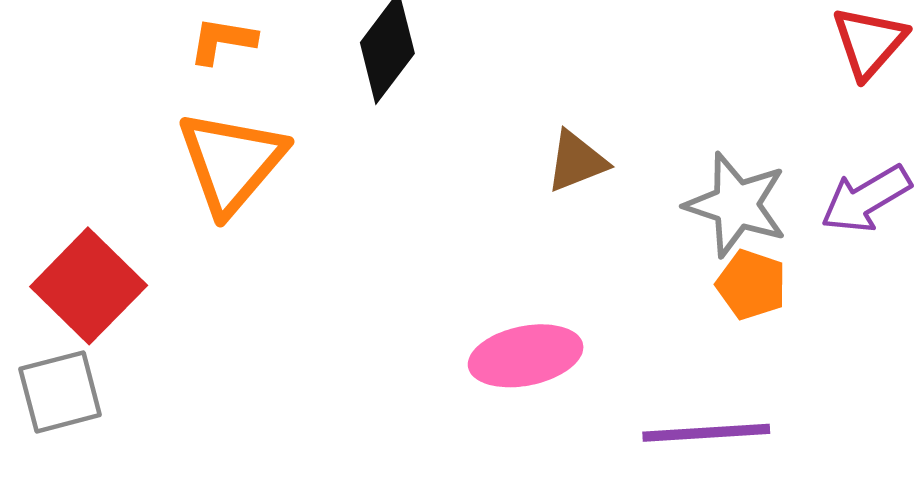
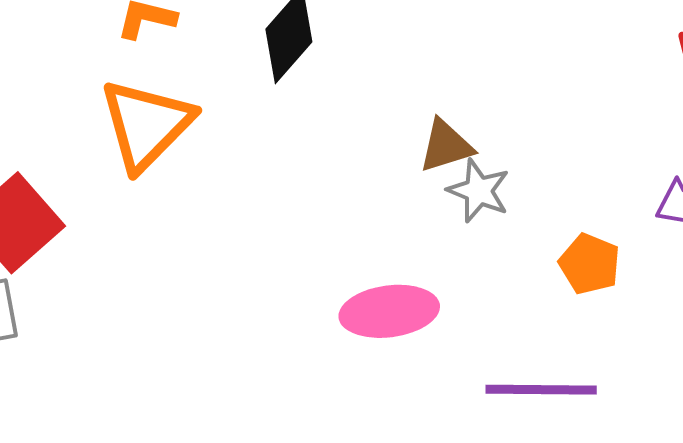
gray star: (736, 205) -> (479, 191), moved, size x0.7

